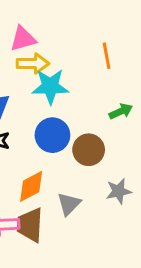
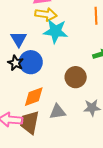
blue circle: (52, 135) -> (31, 62), moved
gray triangle: (69, 204) -> (57, 112), turned 30

